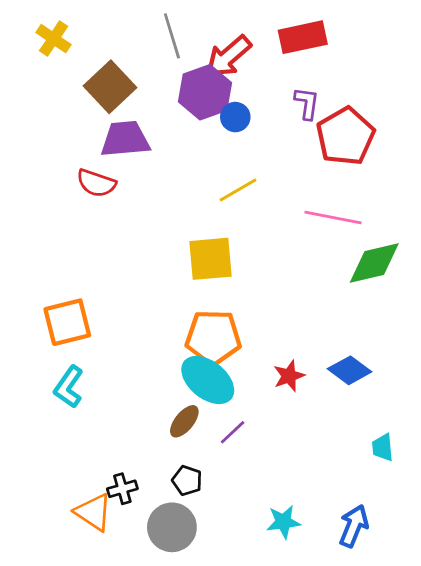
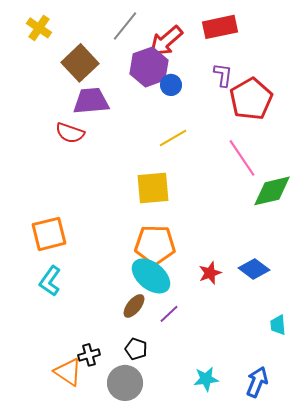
gray line: (172, 36) -> (125, 26), turned 56
pink line: (333, 218) -> (242, 158), turned 45

